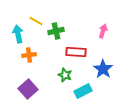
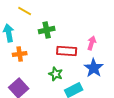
yellow line: (36, 21) -> (25, 11), moved
pink arrow: (103, 31) -> (92, 43), moved

